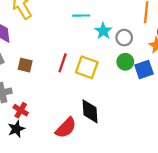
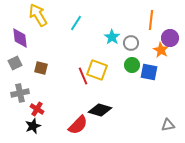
cyan line: (81, 16) -> (76, 23), moved, turned -56
red line: (63, 63) -> (83, 76), moved, turned -42
blue square: (144, 69) -> (149, 72), turned 30
black diamond: (90, 111) -> (100, 110), turned -70

